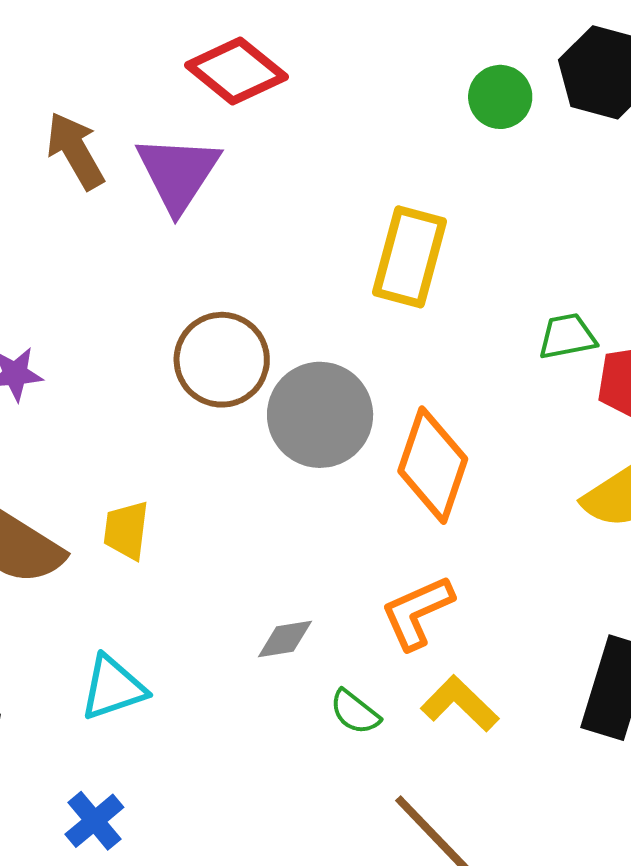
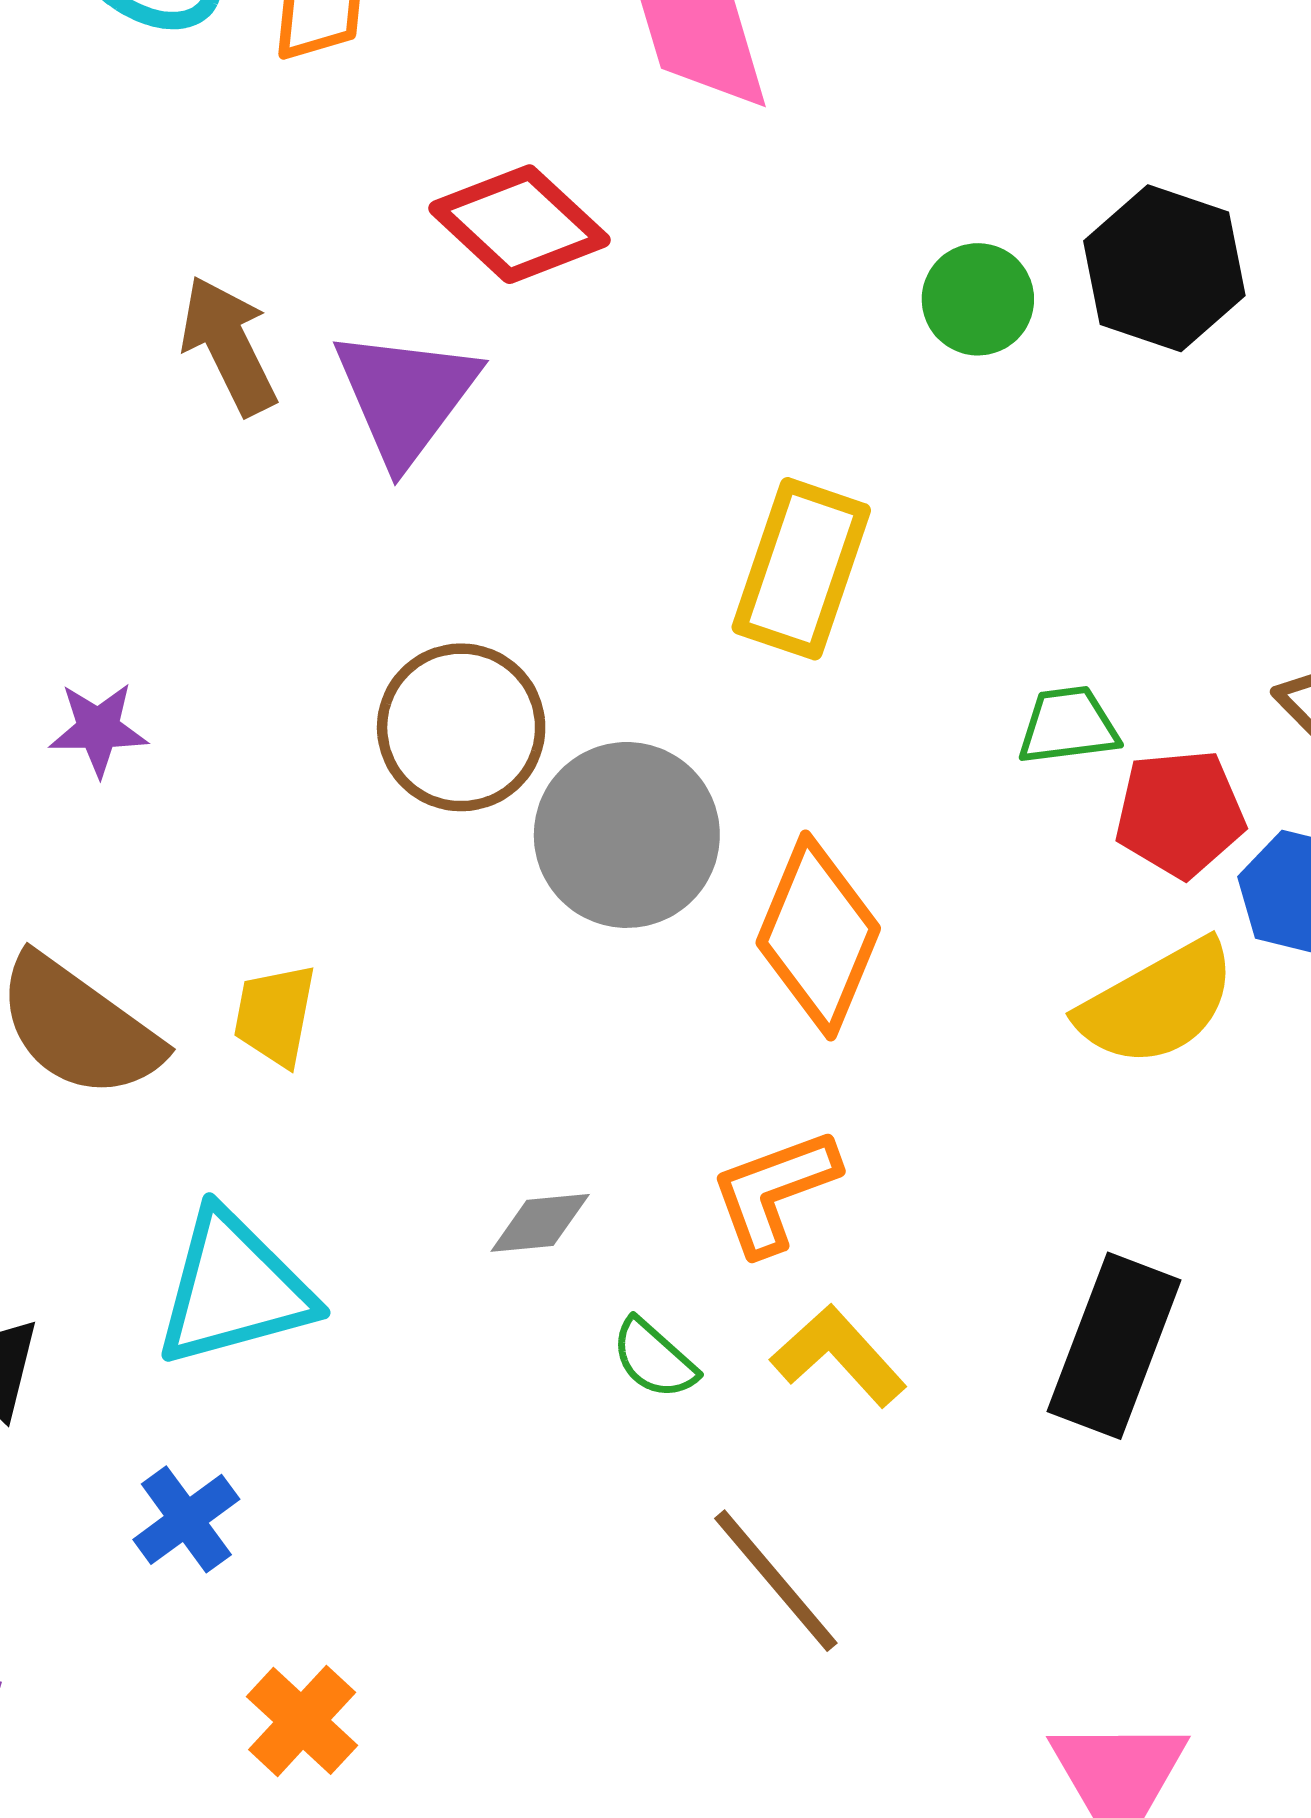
cyan triangle: (113, 688) -> (234, 1289), size x1.4

